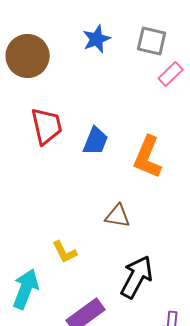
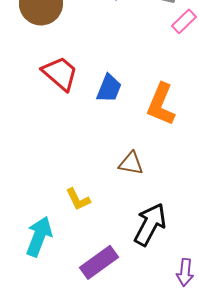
red trapezoid: (47, 126) -> (60, 73), turned -36

